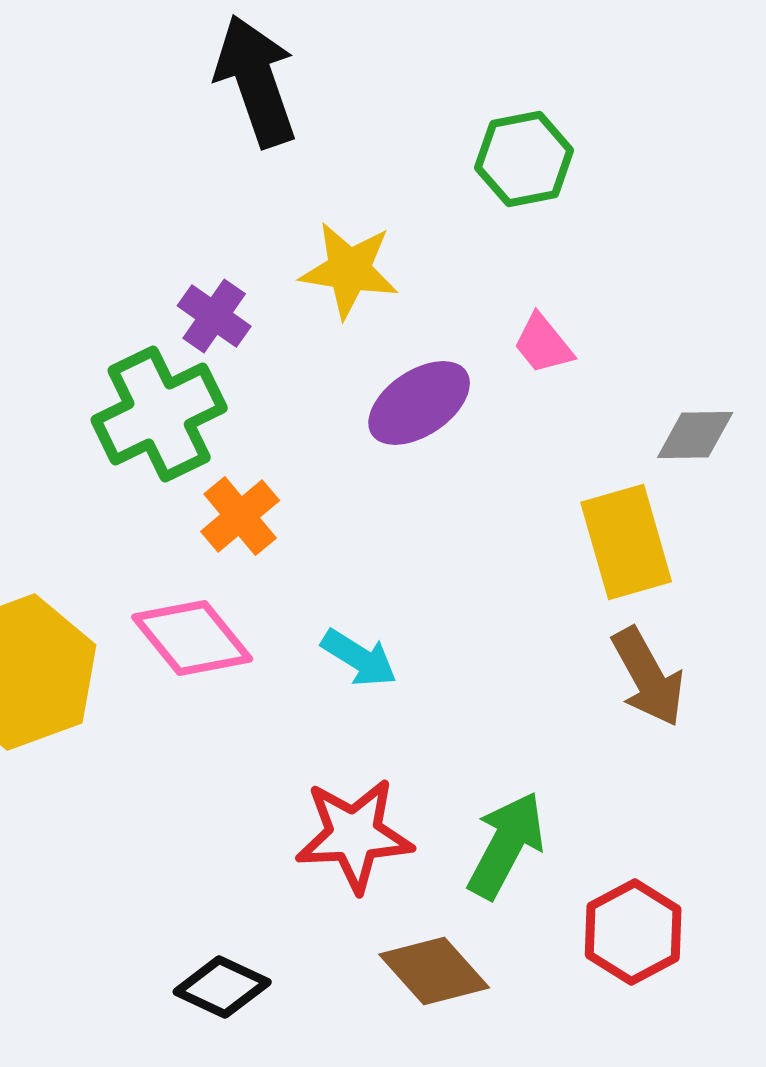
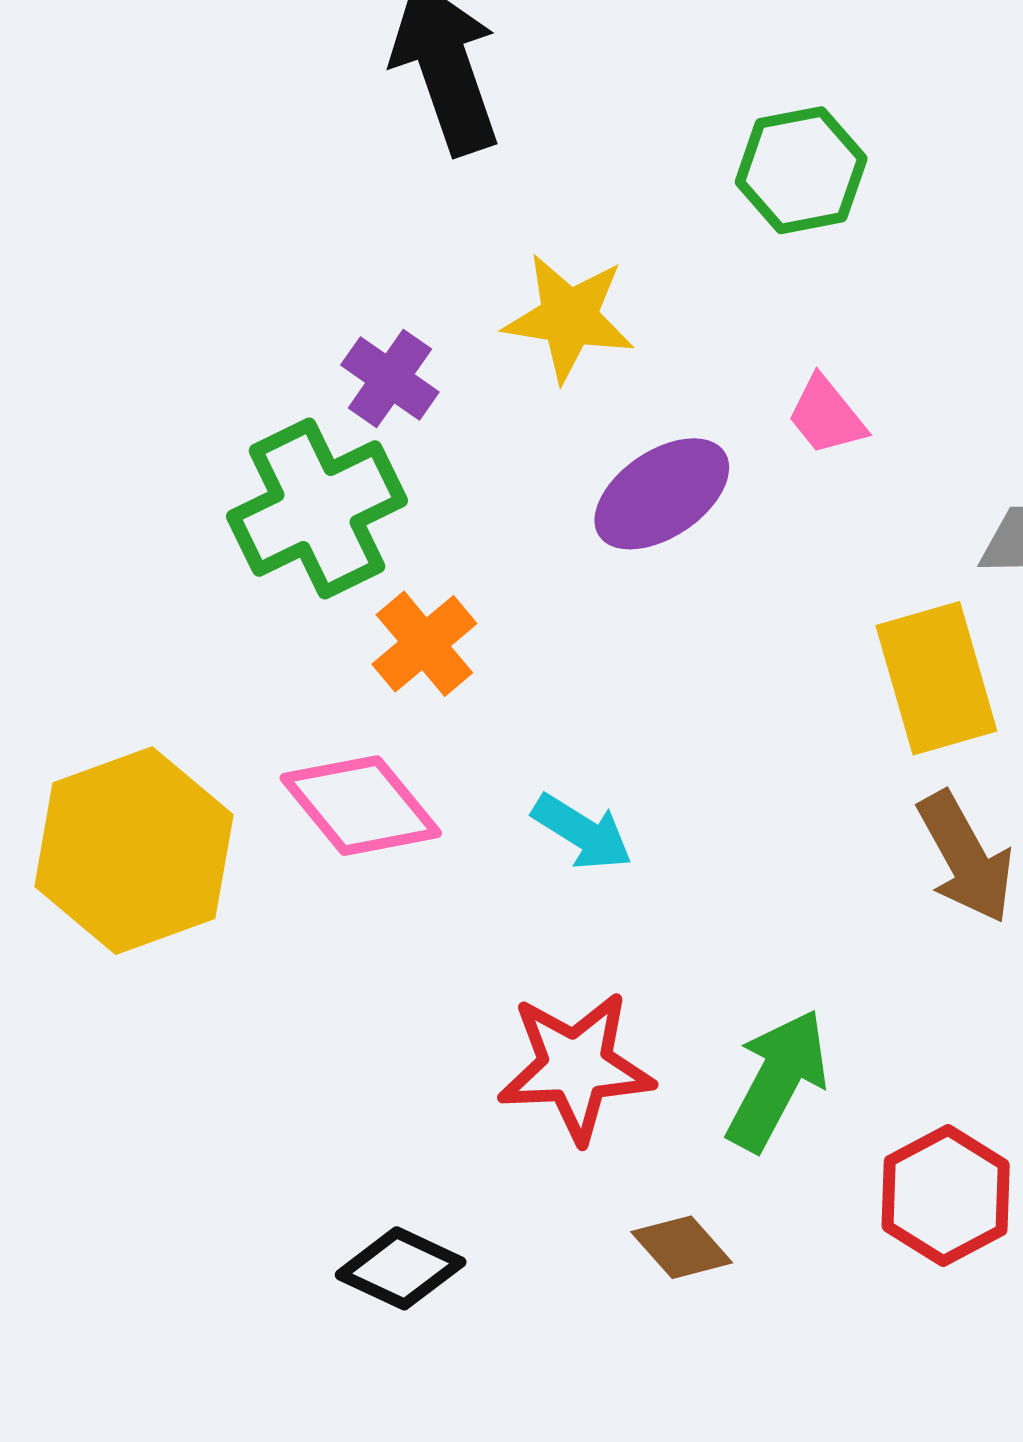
brown diamond: (434, 971) -> (682, 1247), size x0.7

